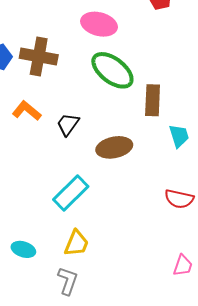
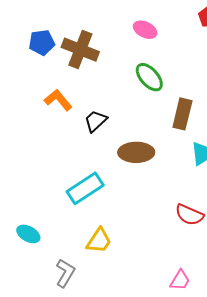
pink ellipse: (99, 24) -> (145, 30), size x0.7
green ellipse: (112, 70) -> (149, 77), size x0.7
yellow trapezoid: (77, 243) -> (99, 241), moved

